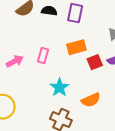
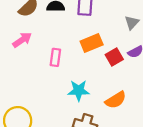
pink arrow: (15, 61) -> (22, 40), moved
cyan star: (59, 87) -> (79, 91), turned -30

